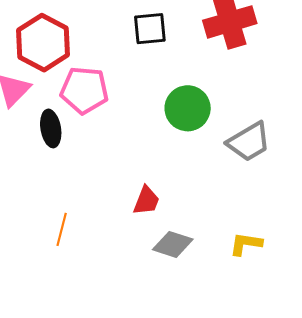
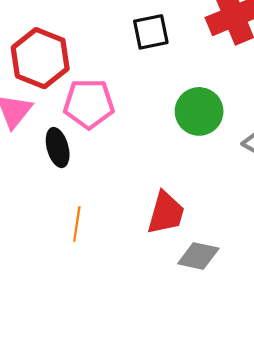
red trapezoid: (146, 201) -> (166, 213), size x1.4
orange line: (62, 229) -> (77, 224), moved

